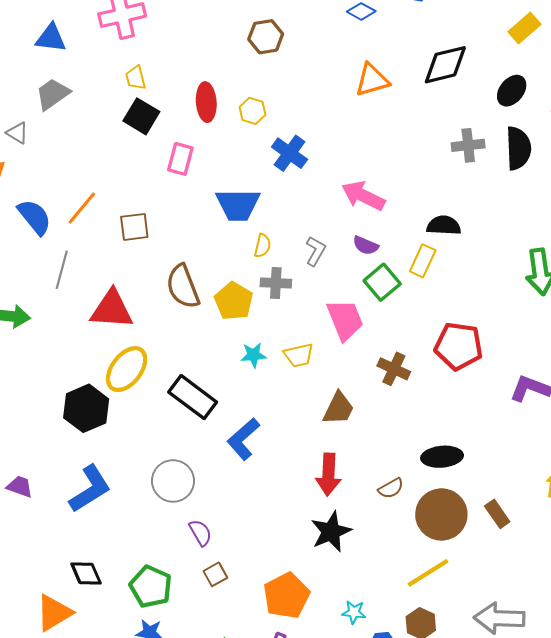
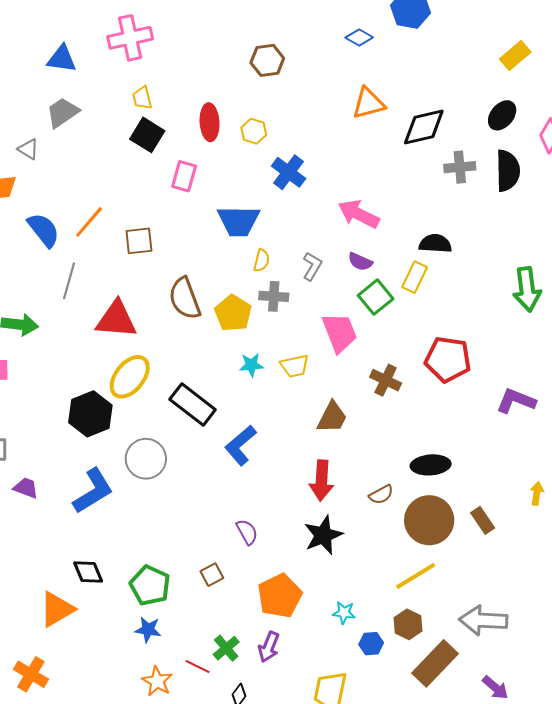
black diamond: (445, 65) -> (424, 127), moved
gray circle: (173, 481) -> (146, 459), moved
purple semicircle: (200, 533) -> (247, 532), moved

